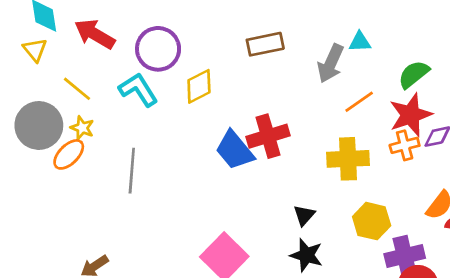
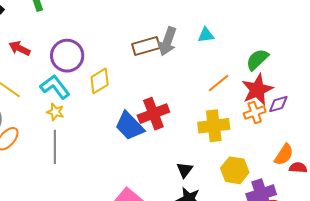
red arrow: (95, 34) -> (20, 48), size x0.7
cyan triangle: (360, 42) -> (206, 35), moved
gray arrow: (331, 63) -> (167, 41), moved
yellow star: (82, 128) -> (55, 112), moved

